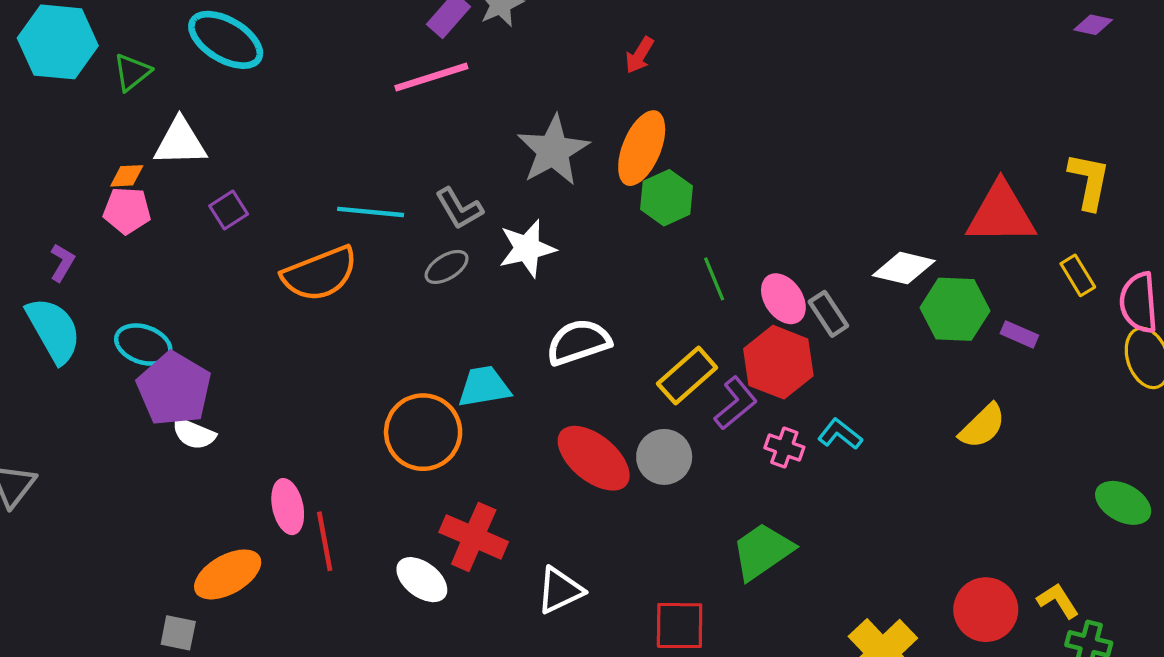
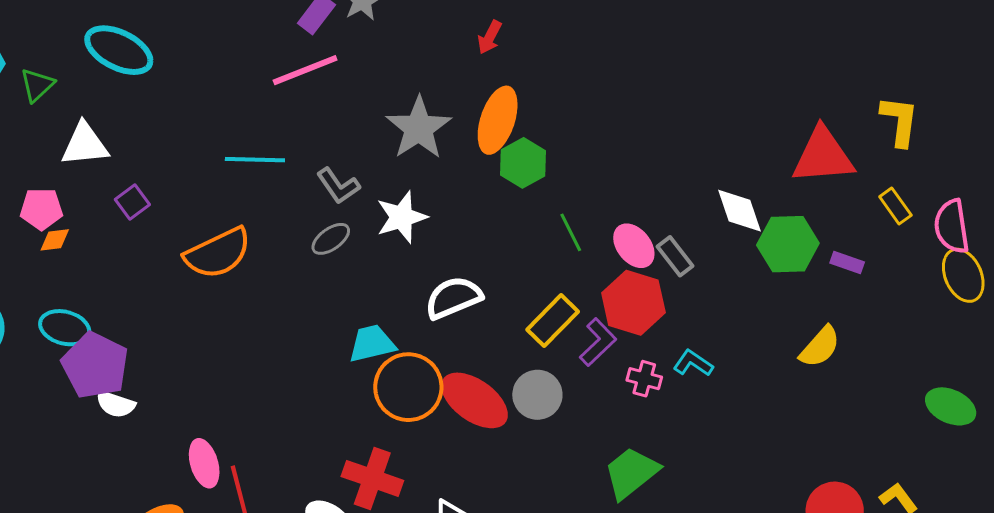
orange diamond: (127, 176) -> (55, 240), moved
cyan line: (371, 212) -> (255, 160), moved
white diamond: (904, 268) -> (740, 211), turned 62
orange circle: (423, 432) -> (408, 387), moved

